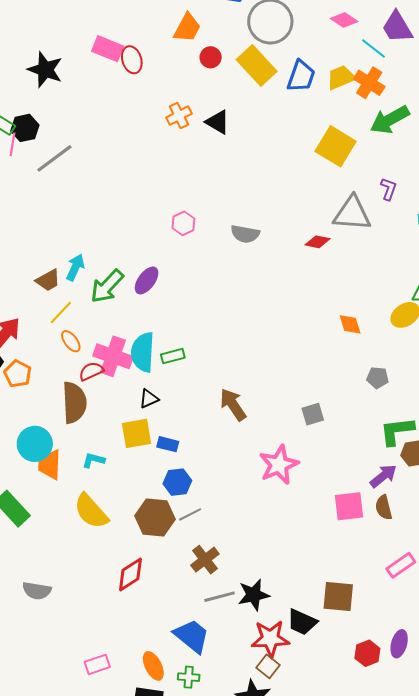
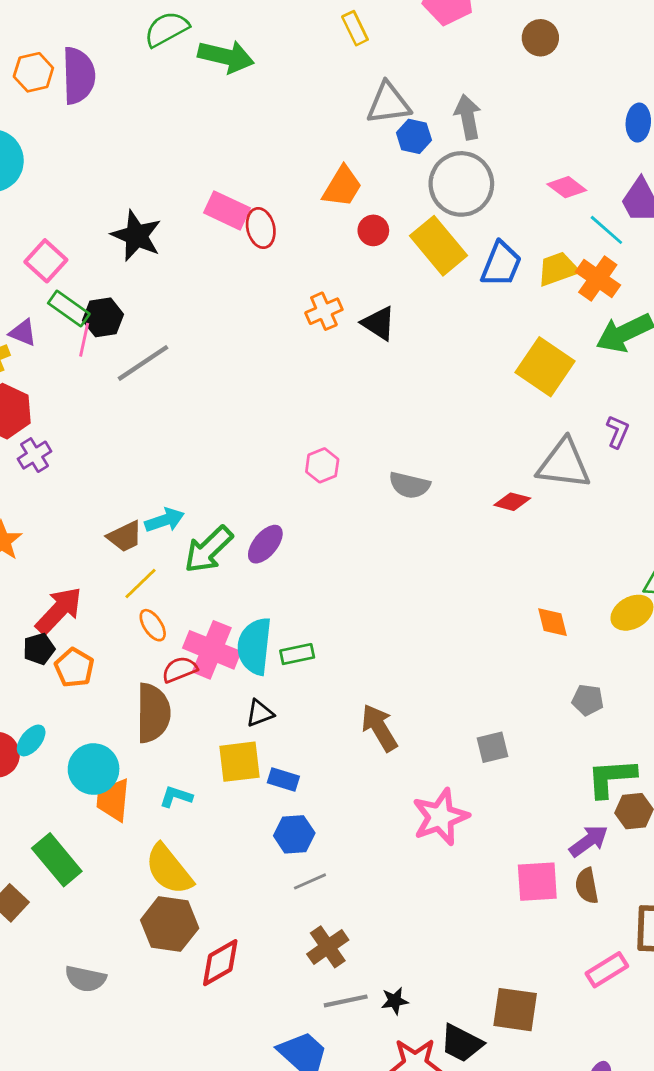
cyan arrow: (75, 267) -> (165, 520), turned 44
brown hexagon: (155, 517) -> (170, 924), moved
black star: (254, 595) -> (395, 1001), size x0.6

